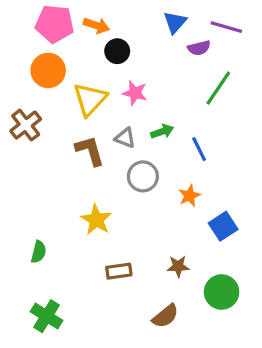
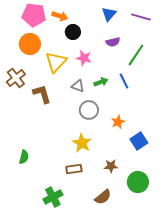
purple semicircle: (199, 48) -> (113, 42), moved
blue line: (199, 149) -> (124, 81), moved
brown L-shape: (90, 151) -> (42, 94), moved
yellow star: (96, 220) -> (82, 143), moved
green cross: (47, 316) -> (53, 197), moved, turned 30

